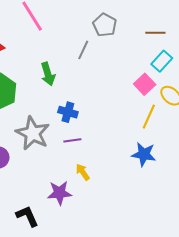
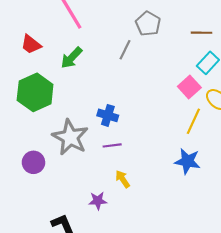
green arrow: (48, 74) -> (71, 58), moved, turned 60
purple star: (60, 193) -> (98, 201), size x0.7

